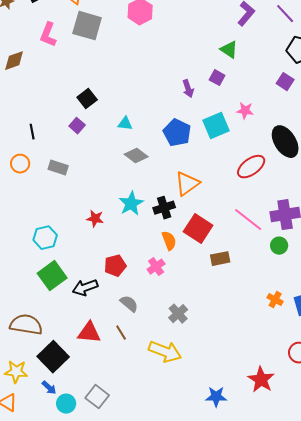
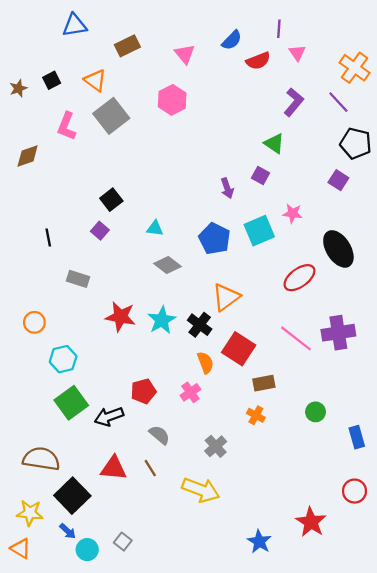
gray square: (87, 26) -> (111, 116), turned 36
orange circle: (20, 164) -> (34, 322), moved
black cross: (164, 208) -> (200, 325), turned -35
red star: (95, 219) -> (120, 317), moved, size x1.5
green circle: (279, 246) -> (316, 412), moved
orange cross: (275, 300) -> (256, 415), moved
gray square: (97, 397) -> (123, 542), size x0.7
blue star: (216, 397) -> (259, 542), turned 30

